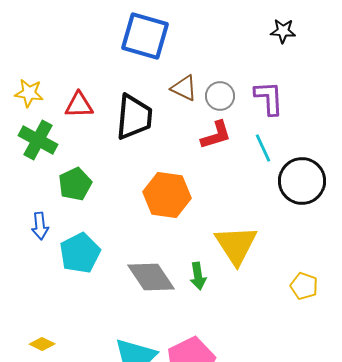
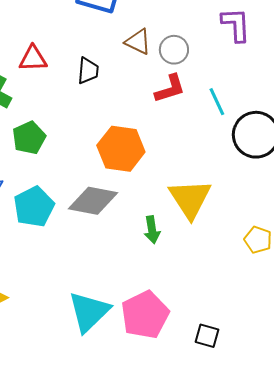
purple L-shape: (269, 98) -> (236, 25), moved
black trapezoid: (134, 117) -> (88, 71), size x0.6
gray diamond: (151, 277) -> (93, 201), moved, turned -45

